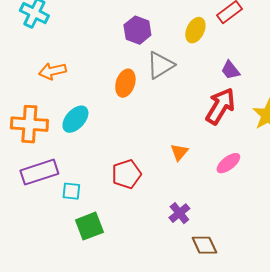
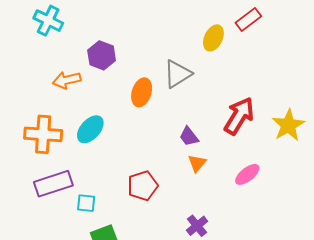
purple hexagon: (137, 30) -> (102, 55), moved
purple trapezoid: (230, 70) -> (189, 136), moved

